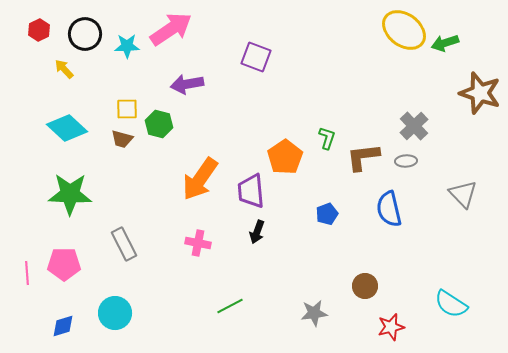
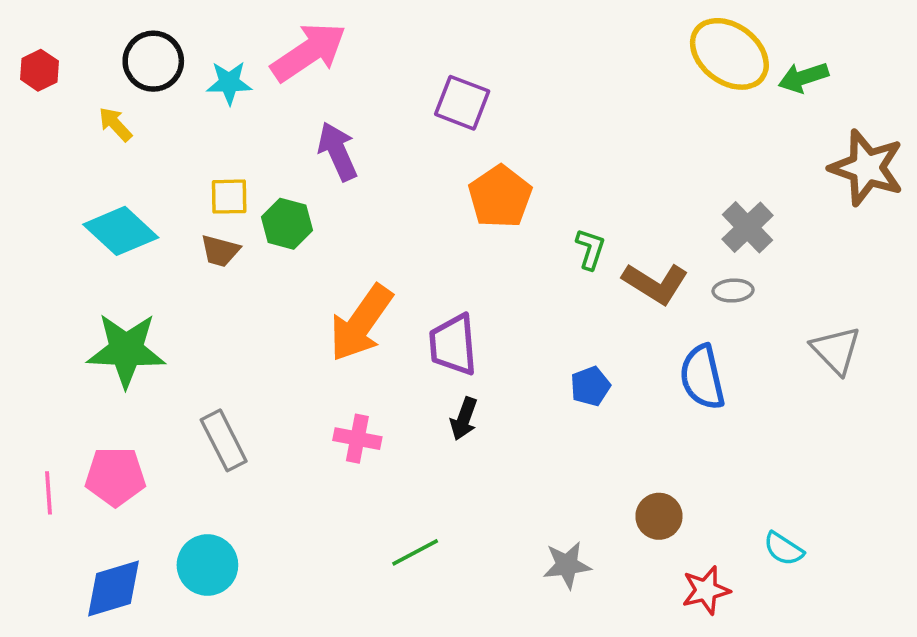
red hexagon: (39, 30) -> (39, 70), moved
purple arrow: (187, 84) -> (337, 151), turned 76
orange pentagon: (285, 157) -> (500, 197), moved
brown L-shape: (363, 157) -> (655, 283), turned -141
cyan semicircle: (451, 304) -> (784, 549), moved, size x0.7
blue diamond: (63, 326) -> (114, 589), size x1.5

